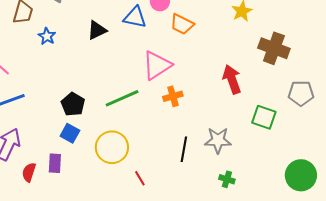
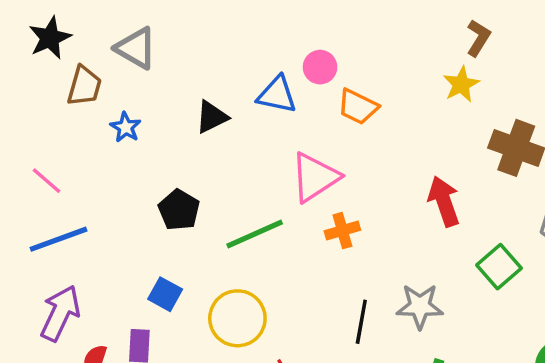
black pentagon: (73, 104) -> (179, 210), moved
green square: (264, 117) -> (499, 267), turned 30

